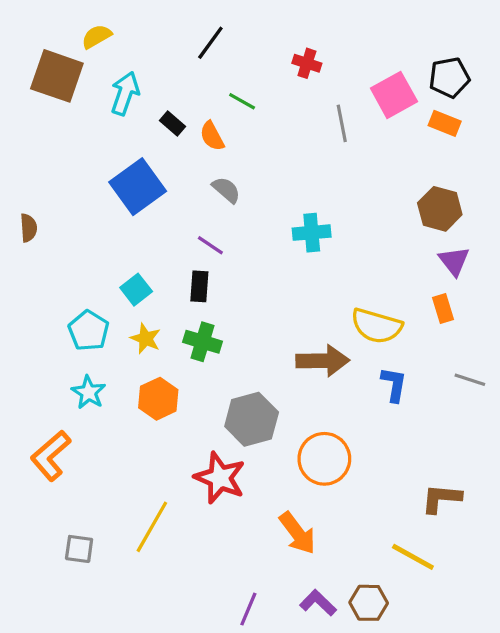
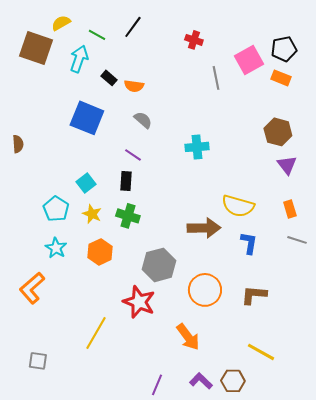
green line: (242, 101) -> (97, 35), moved
orange semicircle: (212, 136) -> (134, 86), turned -54
blue square: (138, 187) -> (87, 118), turned -32
orange rectangle: (443, 309) -> (290, 209), moved
brown L-shape: (441, 498) -> (254, 295), moved
gray square: (79, 549) -> (38, 361), moved

